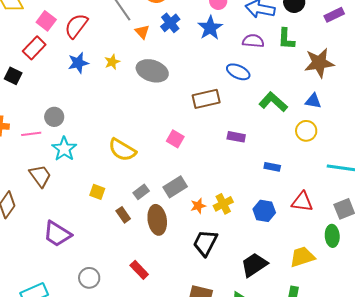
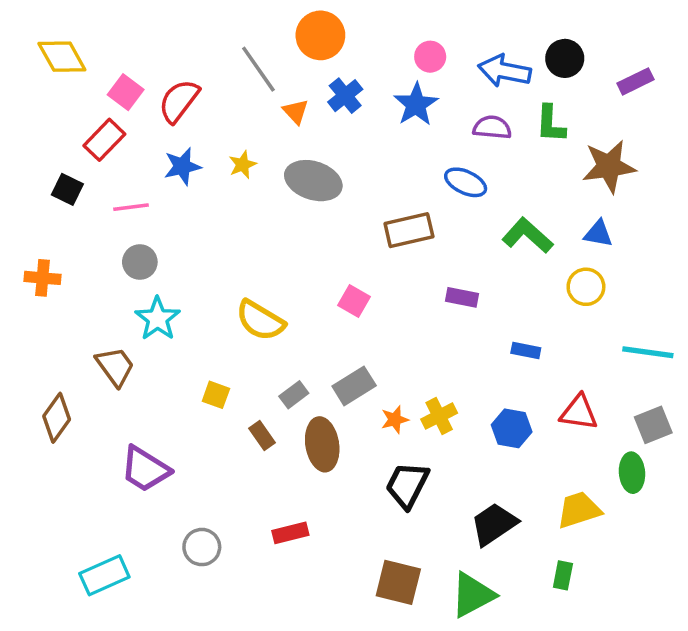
pink line: (31, 134) -> (131, 207), moved
red rectangle: (139, 270) -> (290, 533), turned -60

